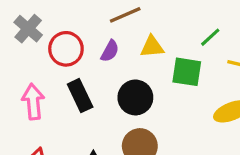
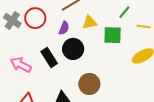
red circle: (66, 49) -> (35, 18), moved
black circle: (135, 97) -> (73, 49), moved
pink arrow: (33, 102) -> (21, 65), turned -50

